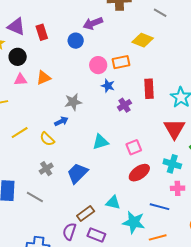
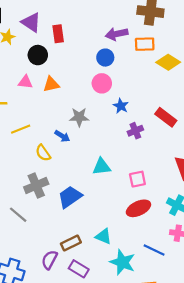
blue circle: (76, 41) -> (105, 58), moved
black circle: (18, 57) -> (38, 55), moved
orange rectangle: (121, 62) -> (145, 44), moved
pink circle: (98, 65) -> (102, 83), moved
red rectangle: (149, 89) -> (166, 117), turned -60
blue arrow: (61, 121) -> (62, 136), turned 48
yellow line: (20, 133) -> (21, 129), moved
gray cross: (46, 169) -> (36, 185), size x1.5

